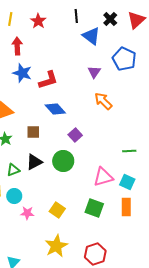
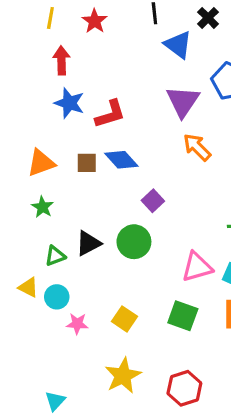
purple triangle: (94, 72) -> (183, 101), size x1.6
brown square: (33, 132) -> (87, 163), moved

